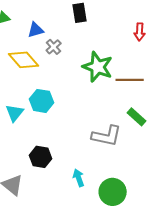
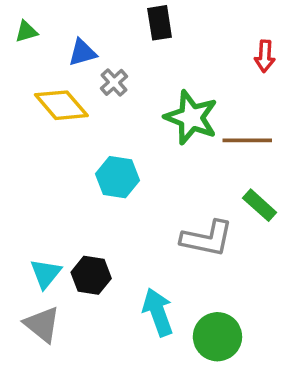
cyan hexagon: (42, 101) -> (117, 177), moved
cyan triangle: (15, 113) -> (46, 274), moved
cyan arrow: (79, 178) -> (158, 312), size x1.5

